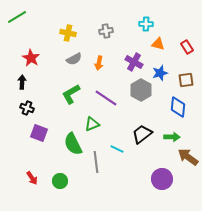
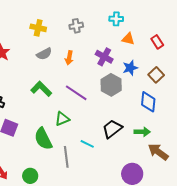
brown square: (186, 80) -> (156, 75), turned -35
green L-shape: (71, 94) -> (41, 89), turned 75

